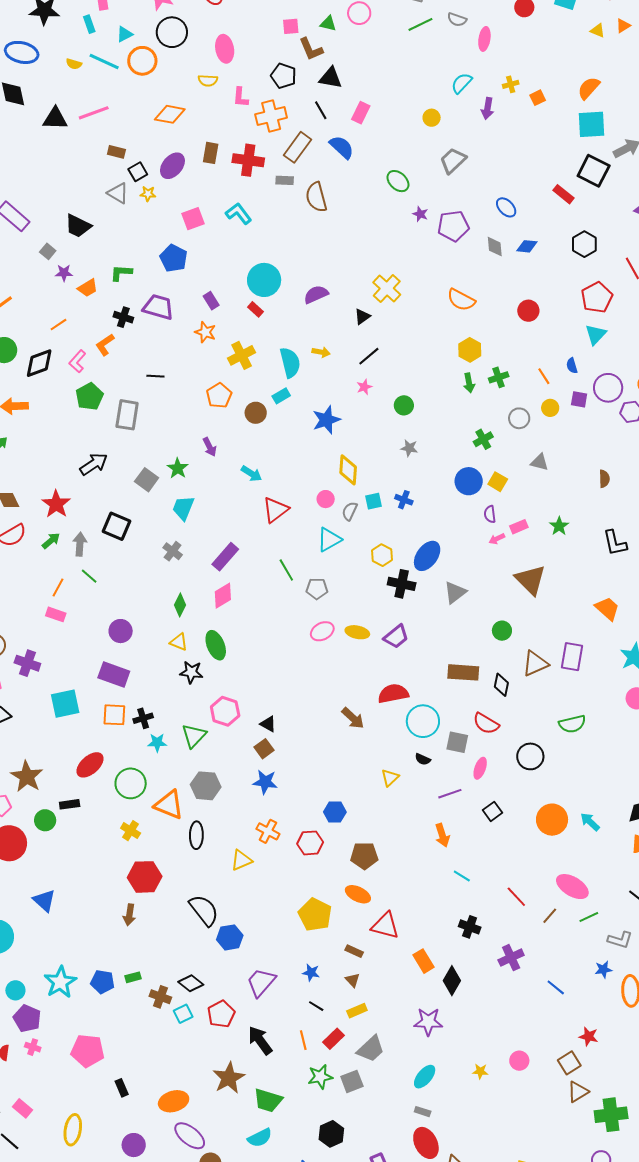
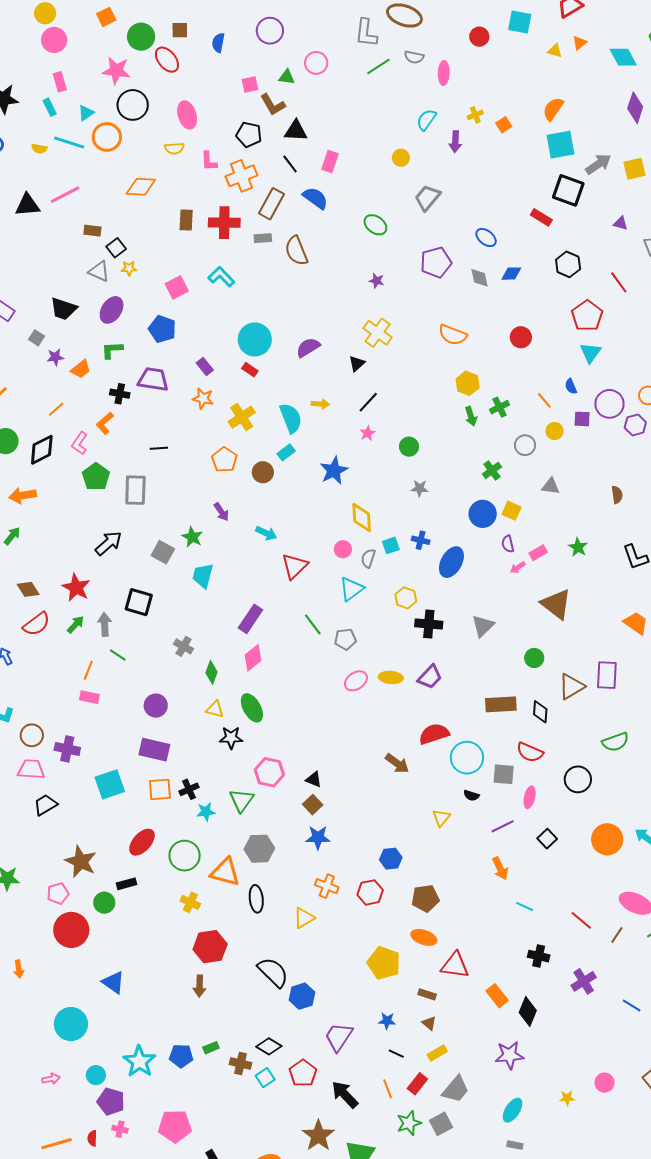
purple ellipse: (172, 166) -> (112, 310), moved
purple star: (420, 214) -> (377, 281), moved
gray cross: (173, 551) -> (183, 646), moved
blue ellipse: (427, 556) -> (451, 562), moved

